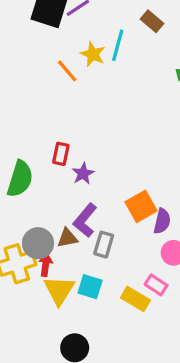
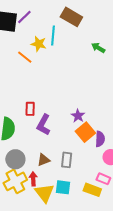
brown rectangle: (152, 21) -> (71, 17), size x1.5
purple star: (83, 174) -> (78, 116), moved
purple L-shape: (85, 220) -> (44, 125), moved
gray circle: (38, 243) -> (15, 159), moved

